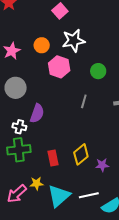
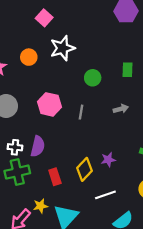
pink hexagon: (59, 67) -> (49, 104), moved
purple semicircle: (37, 113) -> (38, 146), moved
purple star: (102, 165) -> (108, 160), moved
white line: (89, 195) -> (105, 195), moved

